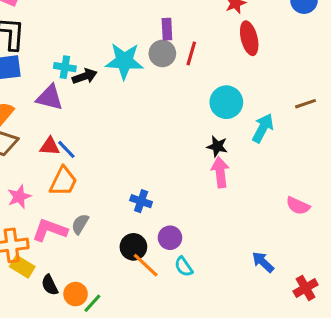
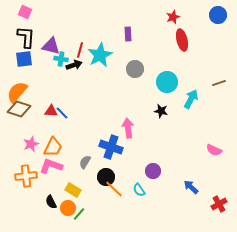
gray circle: (162, 53) -> (135, 69), moved
red line: (191, 53) -> (80, 50), moved
cyan star: (124, 61) -> (100, 55), turned -30
purple triangle: (50, 98) -> (51, 46), moved
pink arrow: (220, 172) -> (128, 128), moved
orange trapezoid: (63, 181) -> (53, 147), moved
blue cross: (141, 201) -> (111, 147), size x1.6
gray semicircle: (80, 224) -> (85, 162), moved
purple circle: (170, 238) -> (153, 171), moved
yellow rectangle: (22, 267) -> (73, 190), moved

